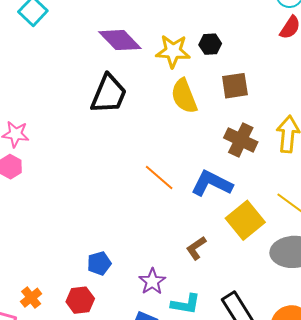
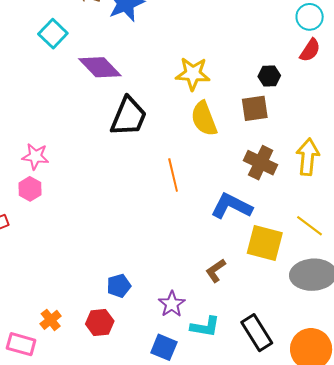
purple diamond: (120, 40) -> (100, 67), moved
black hexagon: (210, 44) -> (269, 76), moved
orange line: (159, 177) -> (173, 175), moved, turned 36
yellow square: (245, 220) -> (265, 243), turned -36

